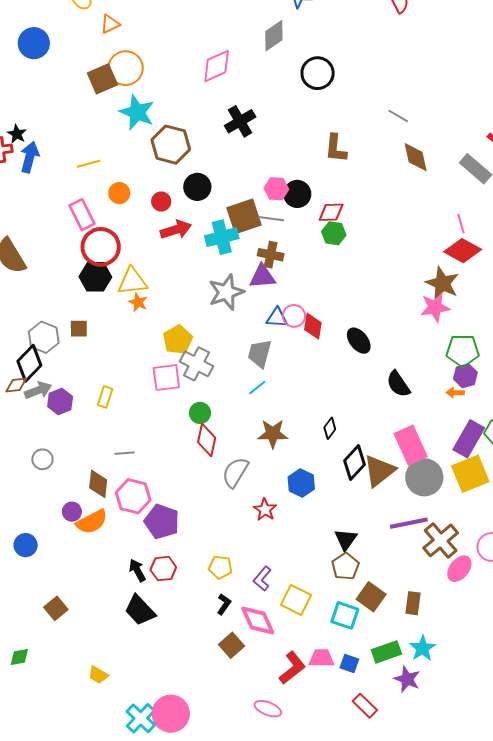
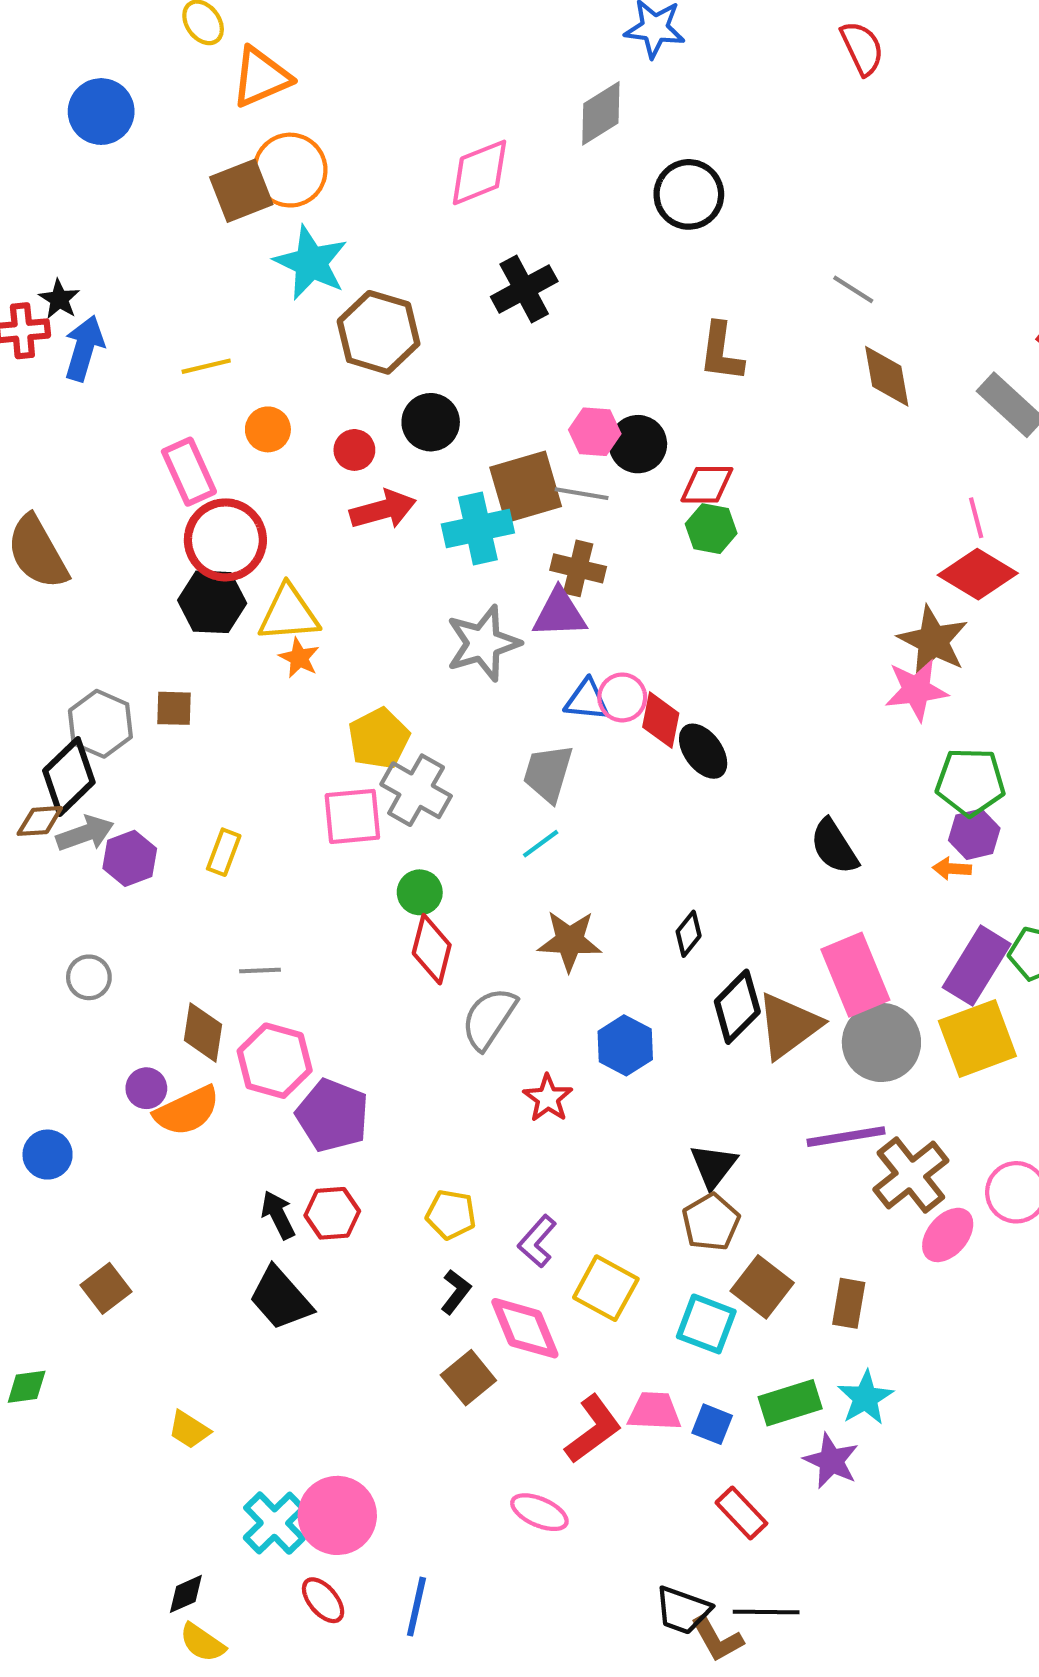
orange triangle: (110, 24) -> (261, 77), size x1.5
black ellipse: (359, 341) -> (703, 751), moved

